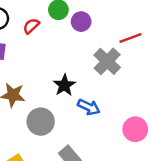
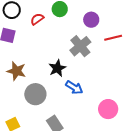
purple circle: (81, 22) -> (91, 20), moved
gray cross: (107, 61) -> (80, 46), moved

